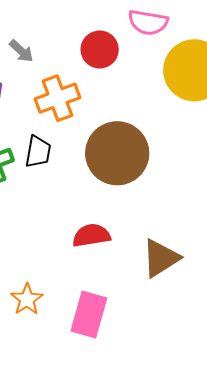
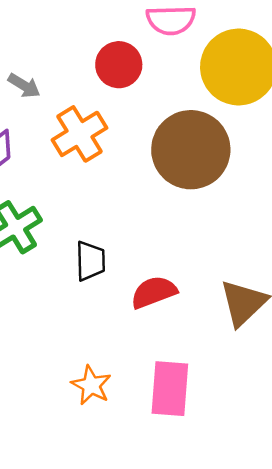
black trapezoid: (38, 152) -> (90, 261), moved
brown circle: (117, 153) -> (191, 150), moved

